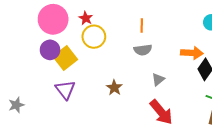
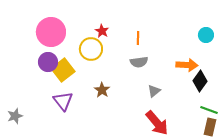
red star: (86, 18) -> (102, 31), moved
brown star: (114, 88) -> (102, 90), moved

